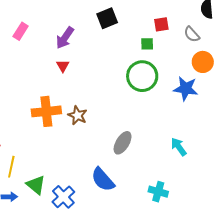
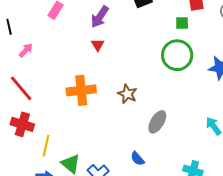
brown star: (78, 115) -> (127, 94), moved
blue semicircle: (103, 180) -> (137, 159), size x0.6

